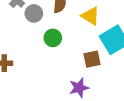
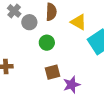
brown square: (92, 59) -> (53, 72), moved

